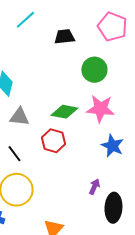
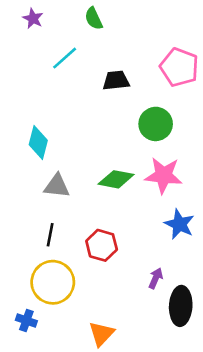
red hexagon: (53, 141) -> (102, 245), moved
black line: (14, 154) -> (50, 235), turned 48

